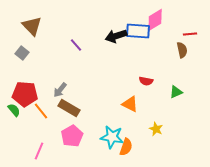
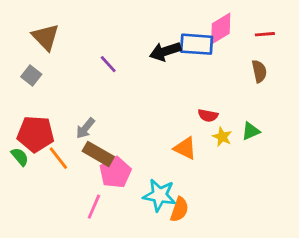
red line: (190, 34) -> (265, 34), moved
yellow star: (156, 129) -> (222, 137), moved
pink pentagon: (72, 136) -> (115, 172), moved
pink line: (39, 151) -> (94, 207), moved

